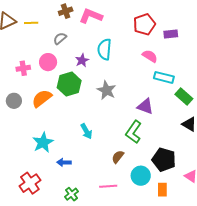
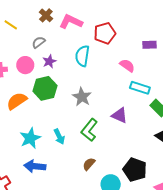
brown cross: (66, 11) -> (46, 15), turned -32
yellow line: (31, 23) -> (11, 25), turned 32
red pentagon: (144, 24) -> (105, 33), moved
purple star: (82, 60) -> (49, 61), moved
green L-shape: (134, 132) -> (89, 130), moved
cyan star: (43, 142) -> (30, 138), moved
blue arrow: (64, 162) -> (35, 166), size x1.5

